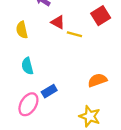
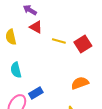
red square: (101, 16) -> (83, 44), moved
red triangle: (58, 22) -> (36, 27), moved

